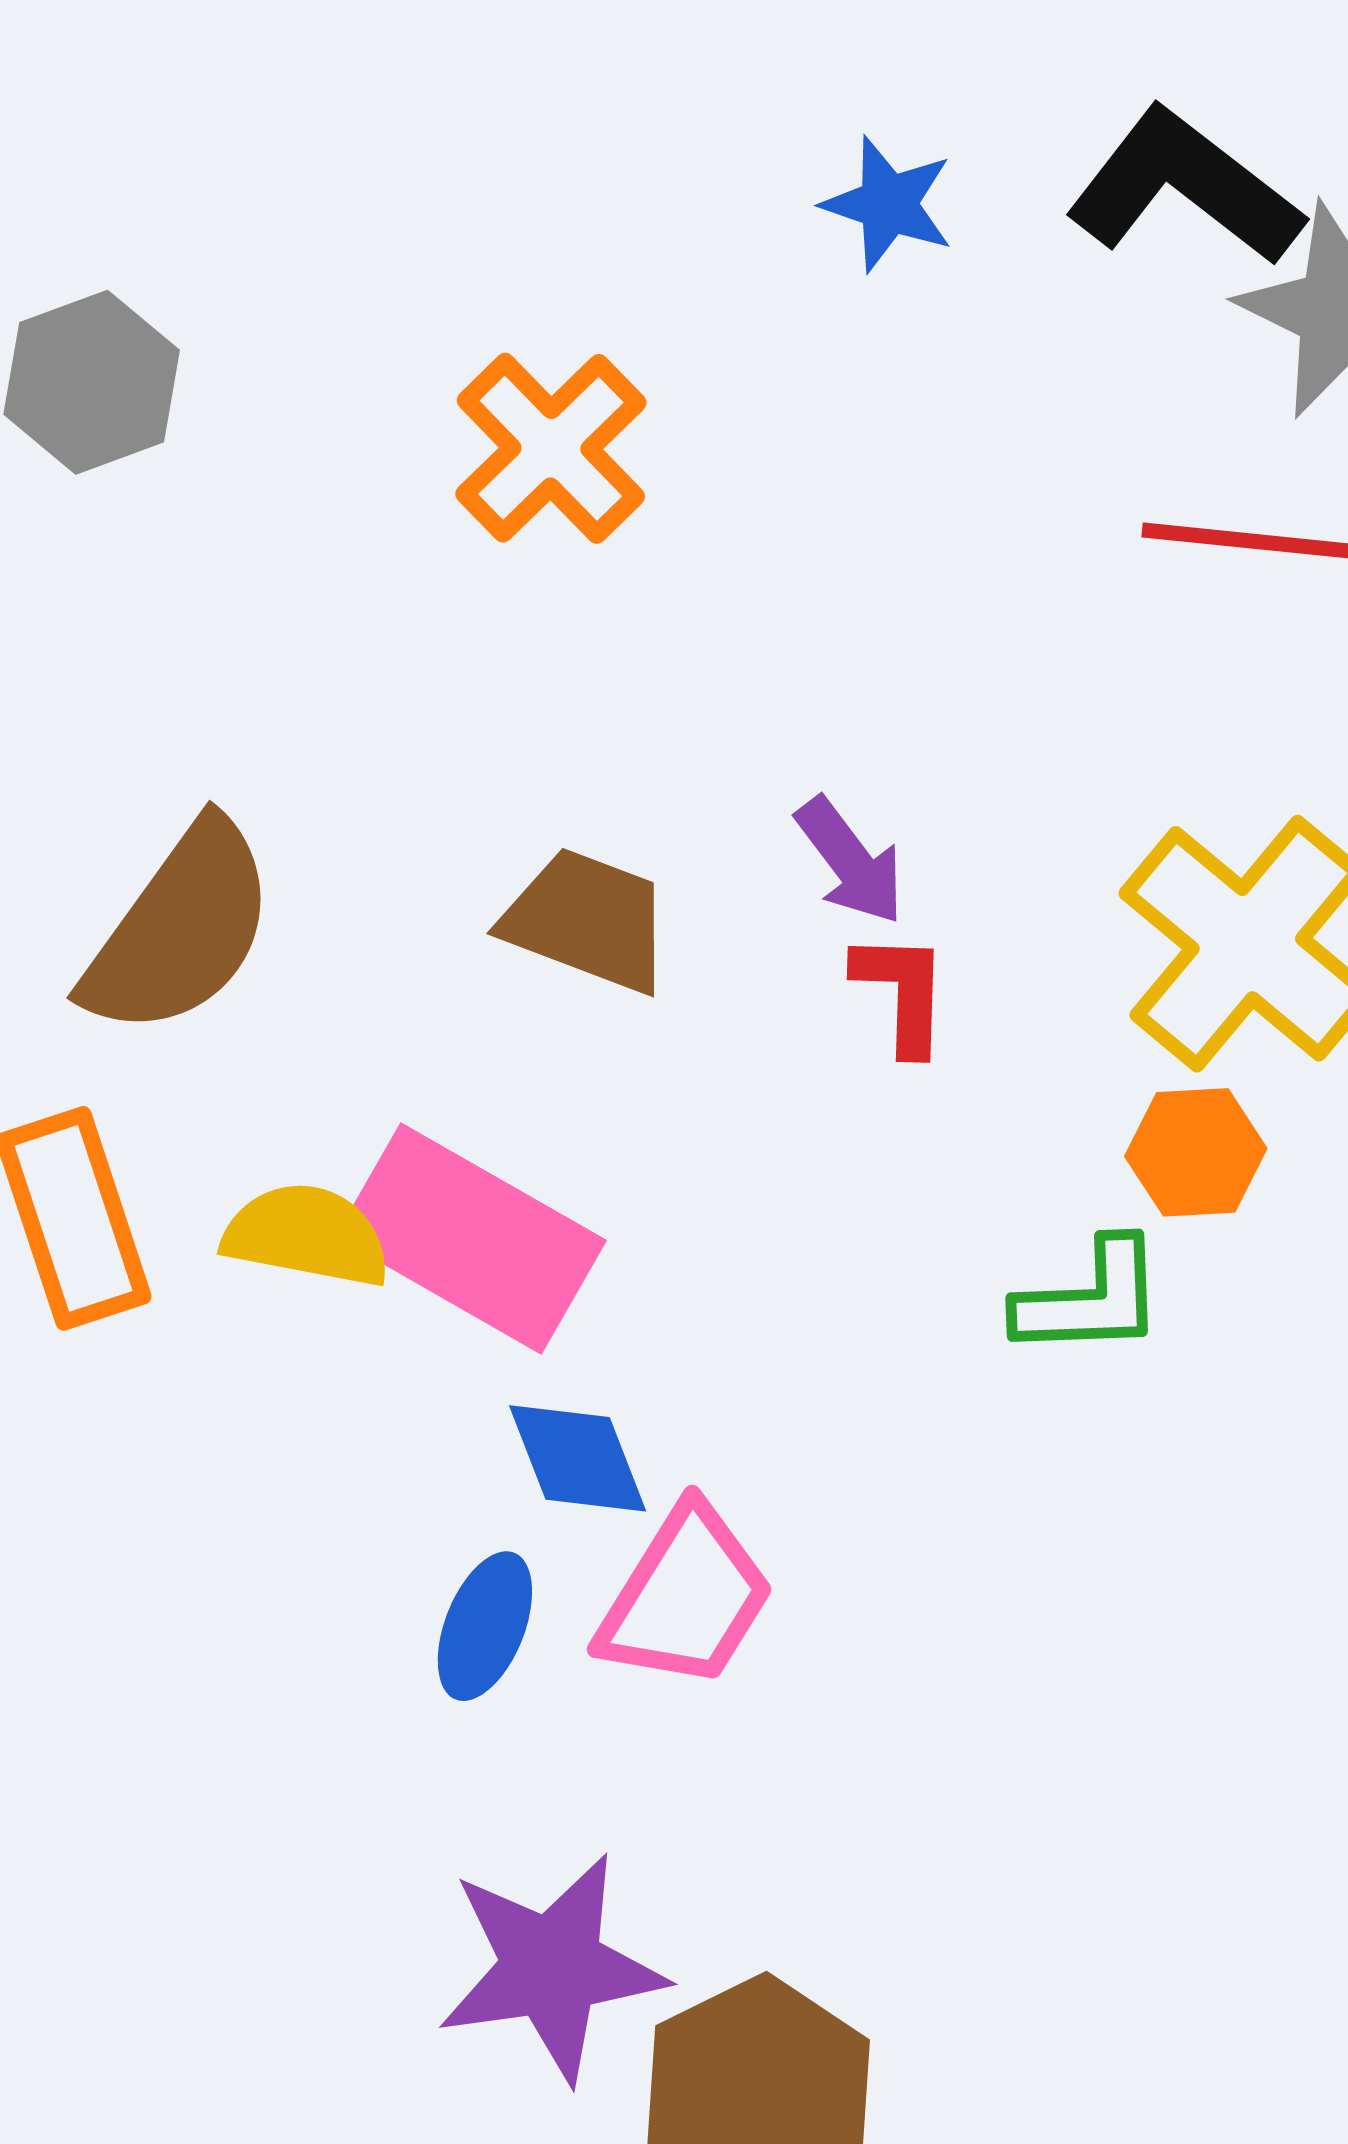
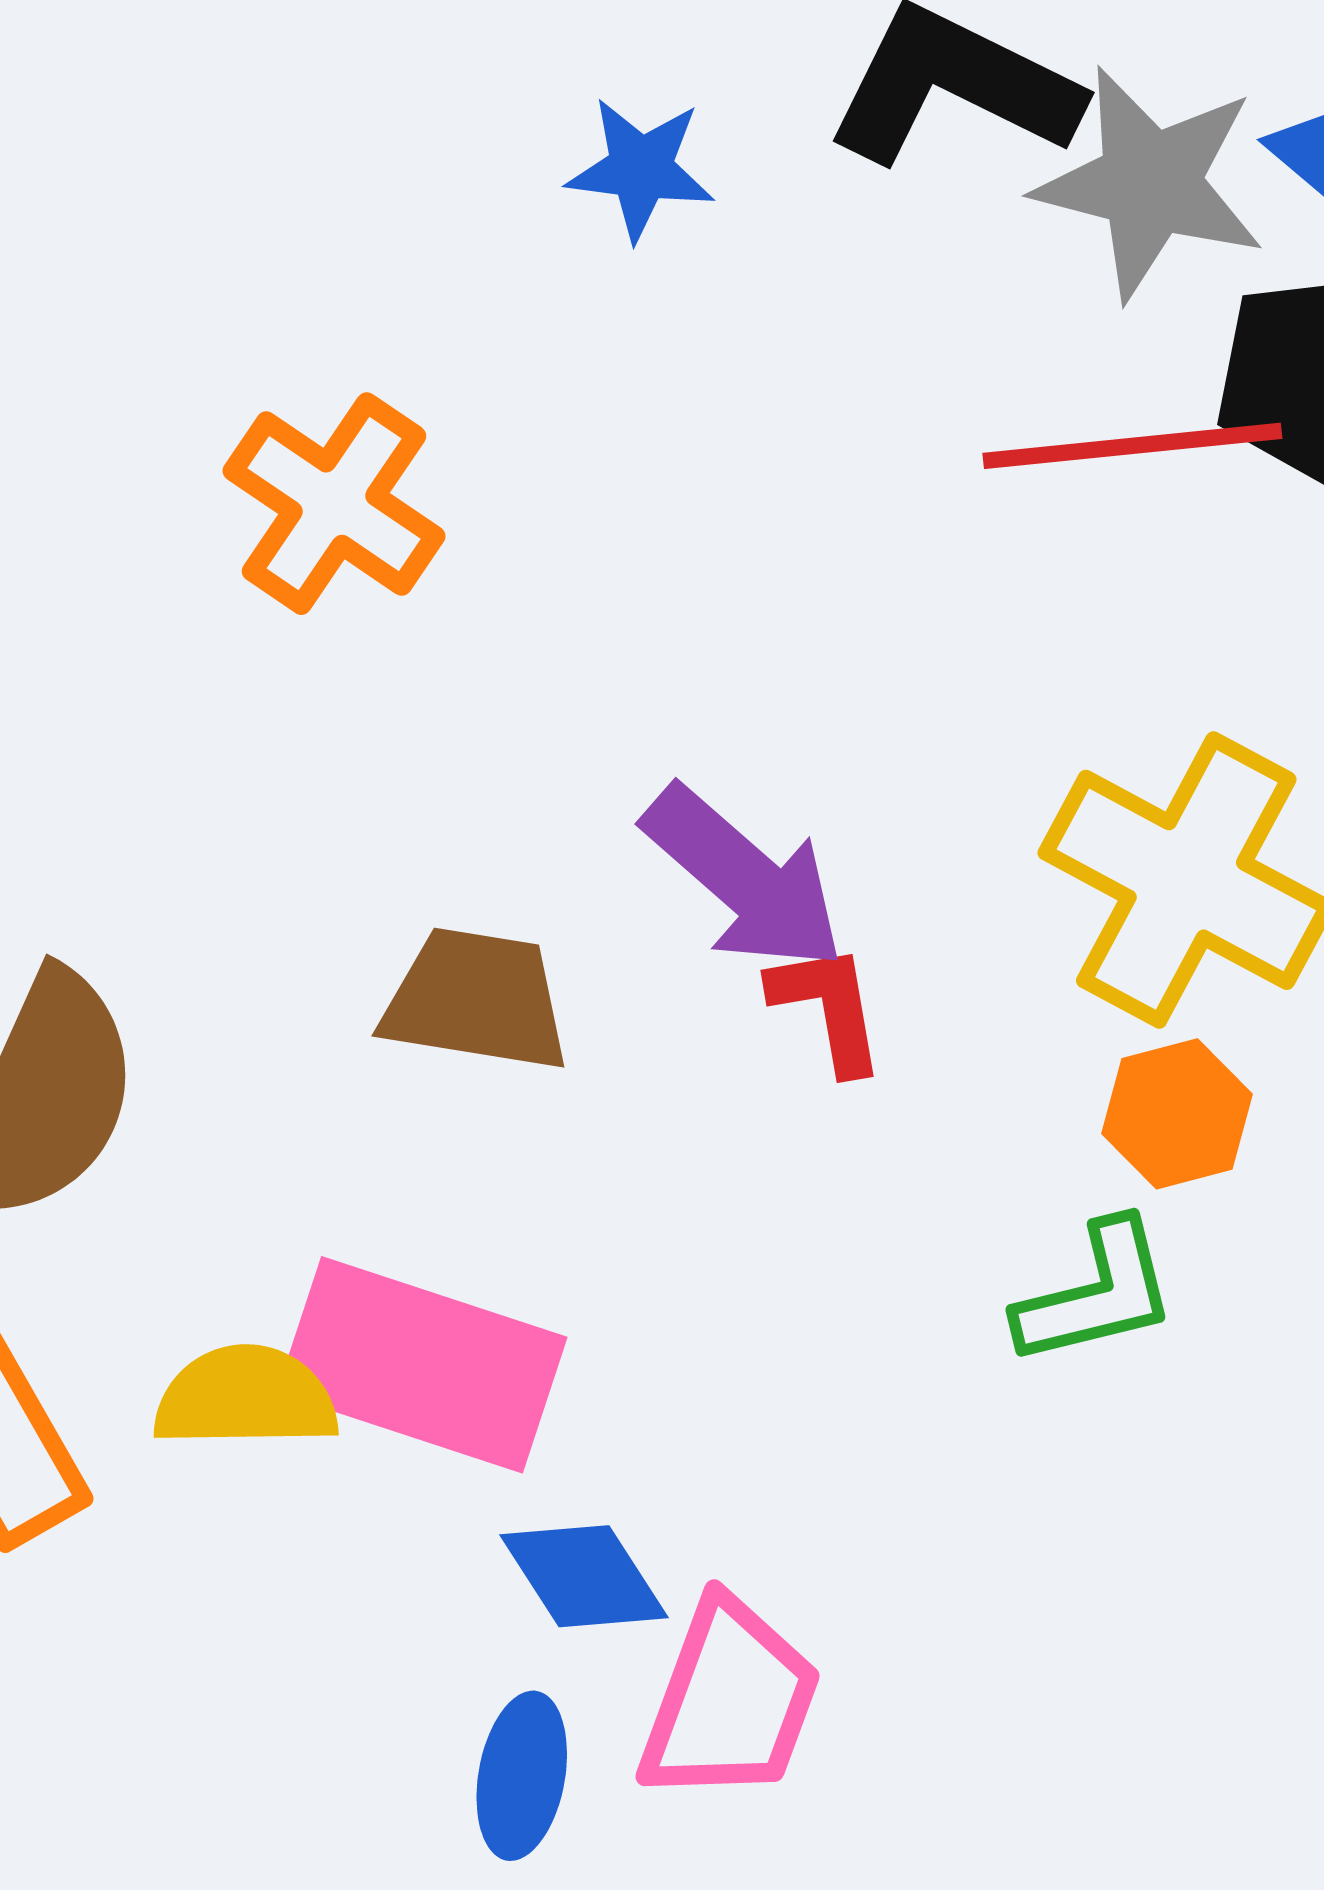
purple arrow: (850, 861) -> (744, 879), size x1.5

